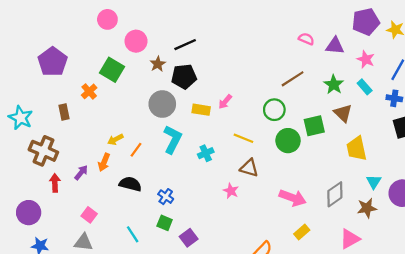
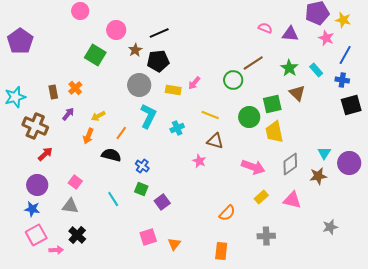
pink circle: (107, 19) -> (80, 11), moved
pink star: (366, 59) -> (326, 38), moved
purple pentagon: (53, 62) -> (20, 41), moved
orange cross: (89, 91) -> (75, 88), moved
green circle: (274, 110) -> (233, 80), moved
cyan star: (21, 118) -> (15, 97), turned 30
yellow trapezoid: (357, 149) -> (274, 132), moved
orange line: (136, 150) -> (121, 133), moved
purple arrow: (81, 173) -> (68, 114), moved
red arrow: (55, 183) -> (45, 154), turned 49
purple circle: (29, 213) -> (37, 185), moved
pink triangle: (350, 239) -> (292, 200), moved, turned 42

